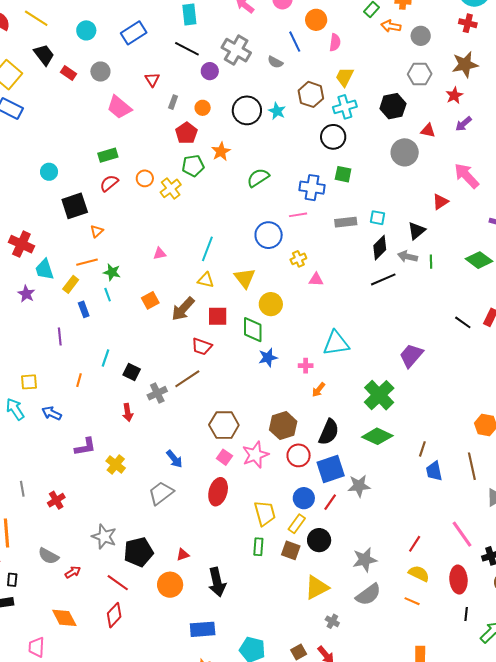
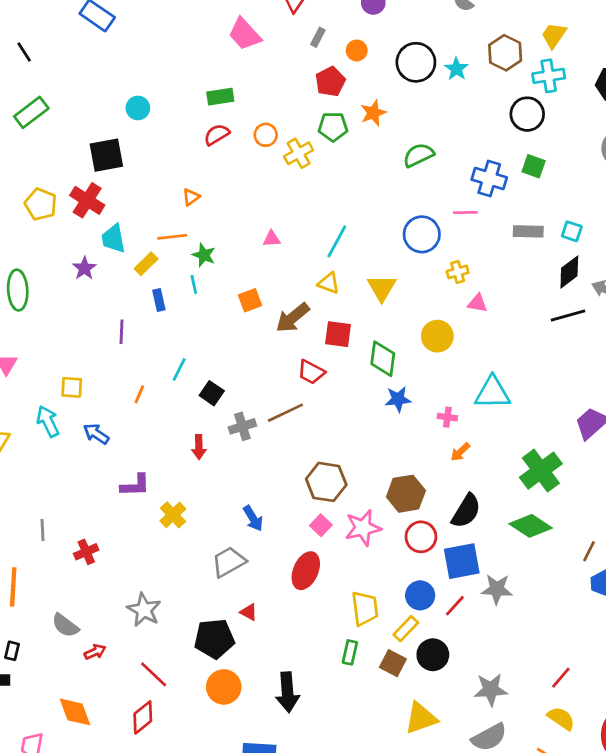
black square: (75, 206) -> (106, 155), moved
yellow circle: (271, 304) -> (437, 336), moved
black pentagon: (138, 552) -> (214, 639), moved
red triangle: (183, 555) -> (249, 612), moved, turned 40

